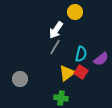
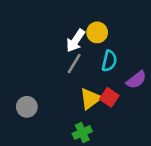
yellow circle: (75, 12) -> (97, 32), moved
cyan semicircle: (81, 54) -> (109, 61), moved
green cross: (61, 98) -> (82, 133), turned -32

